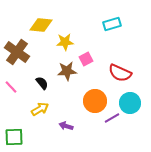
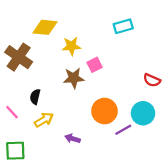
red semicircle: (120, 73) -> (152, 80), moved, size x0.7
black semicircle: (42, 83) -> (35, 97), moved, turned -128
pink line: (11, 87) -> (12, 112), moved

